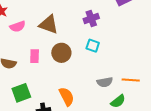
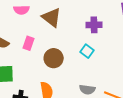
brown circle: (61, 53) -> (54, 58), moved

